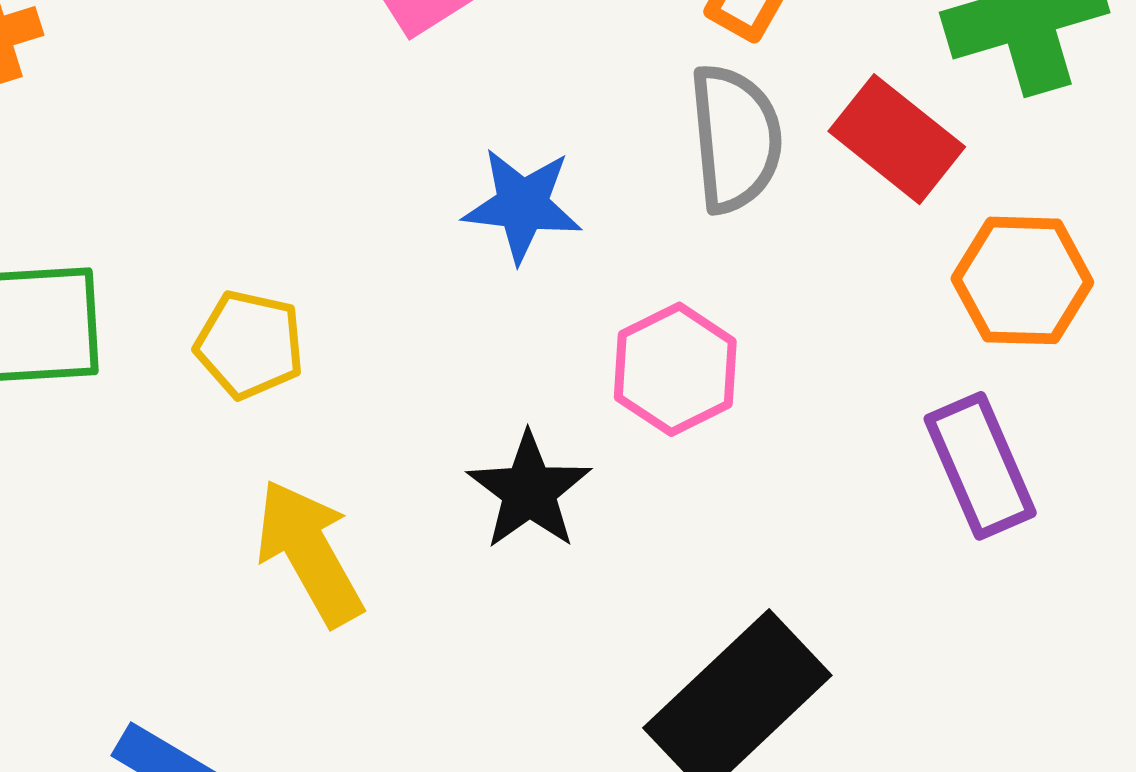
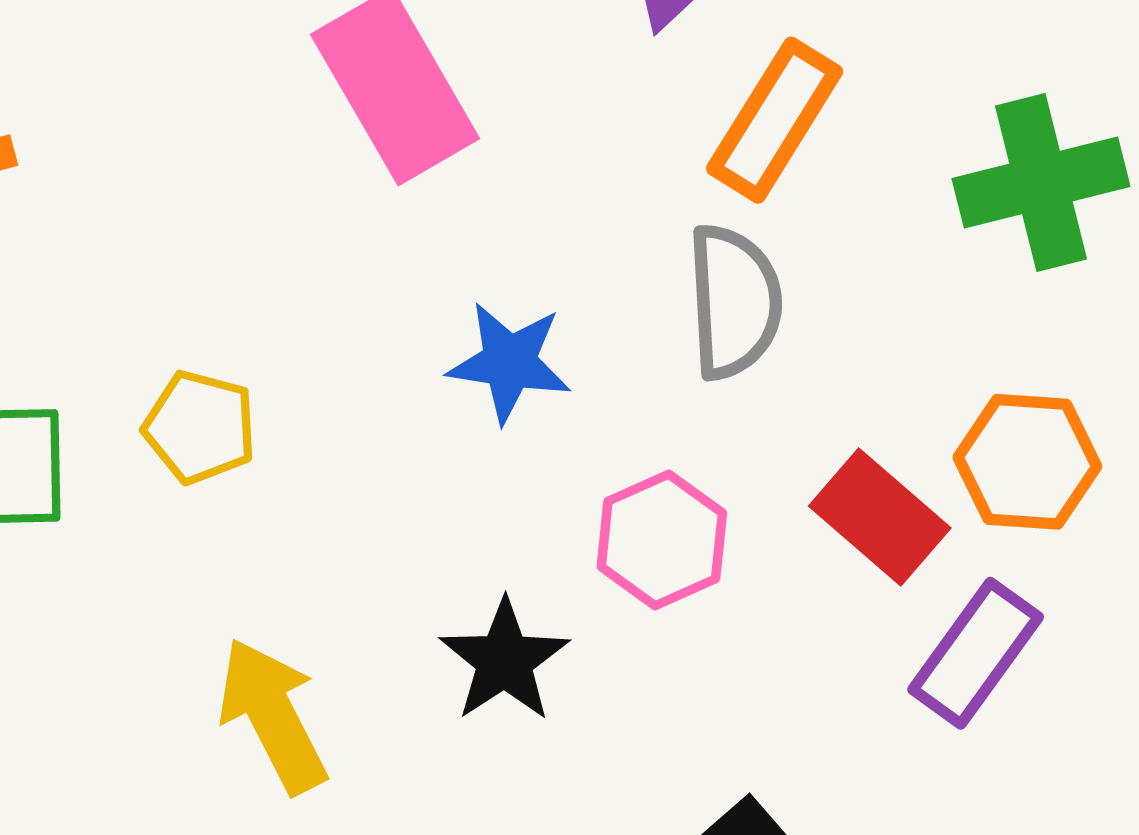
red rectangle: (897, 139) -> (880, 517), moved
yellow pentagon: (250, 345) -> (200, 427), moved
purple rectangle: (980, 466) -> (976, 653), turned 57

